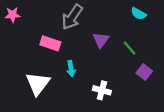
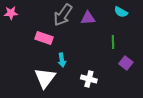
purple triangle: (101, 40) -> (88, 18), moved, turned 49
green line: (129, 48) -> (113, 42), turned 40
white triangle: (38, 83) -> (45, 78), moved

